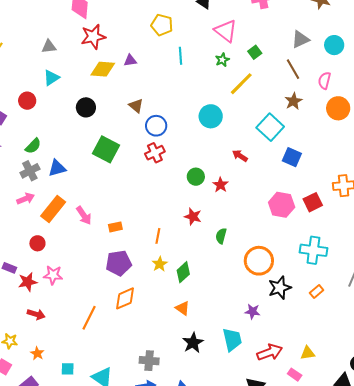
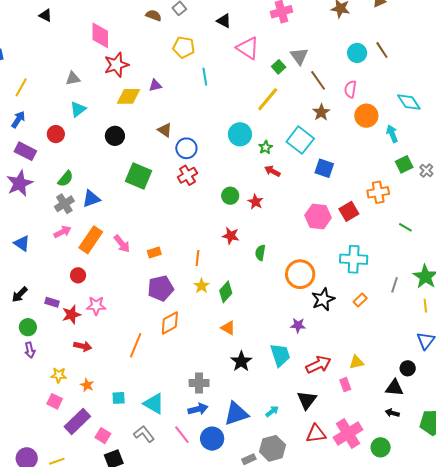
gray triangle: (300, 39) -> (299, 56), moved, turned -36
green star: (222, 60) -> (265, 147), moved
pink rectangle: (295, 375) -> (345, 385), turned 40

